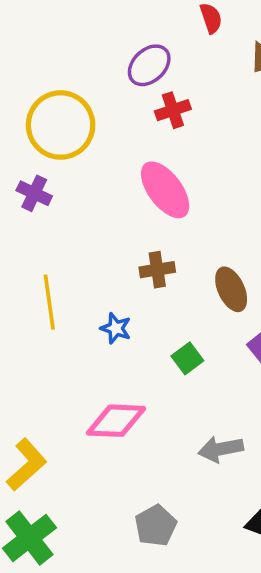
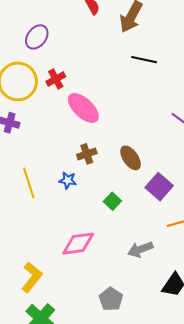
purple ellipse: (149, 65) -> (37, 37), moved
red cross: (173, 110) -> (56, 79), moved
blue star: (116, 328) -> (68, 180), moved

